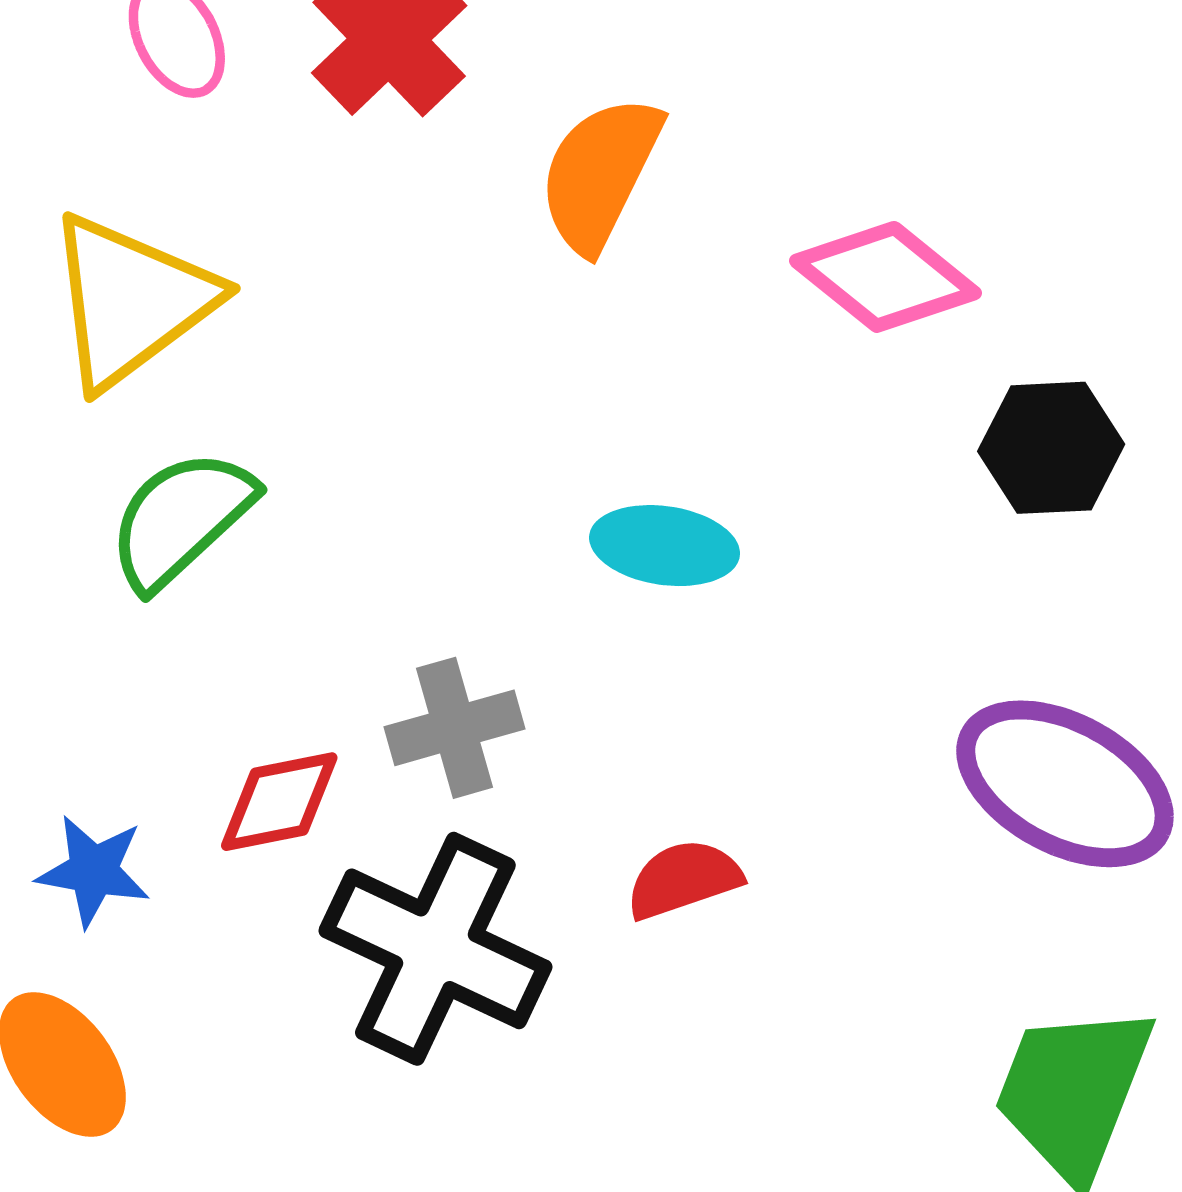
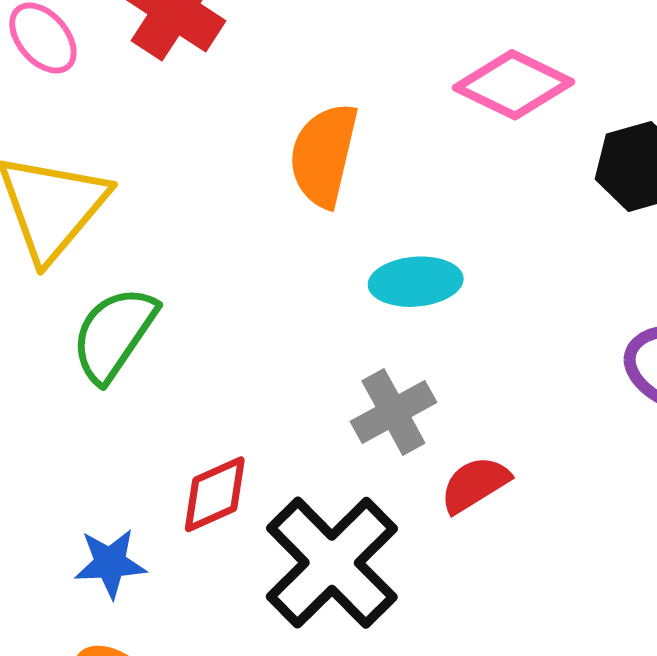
orange semicircle: (600, 173) -> (324, 155), moved
gray cross: (454, 728) -> (393, 412), moved
black cross: (435, 949) -> (332, 563), turned 33

